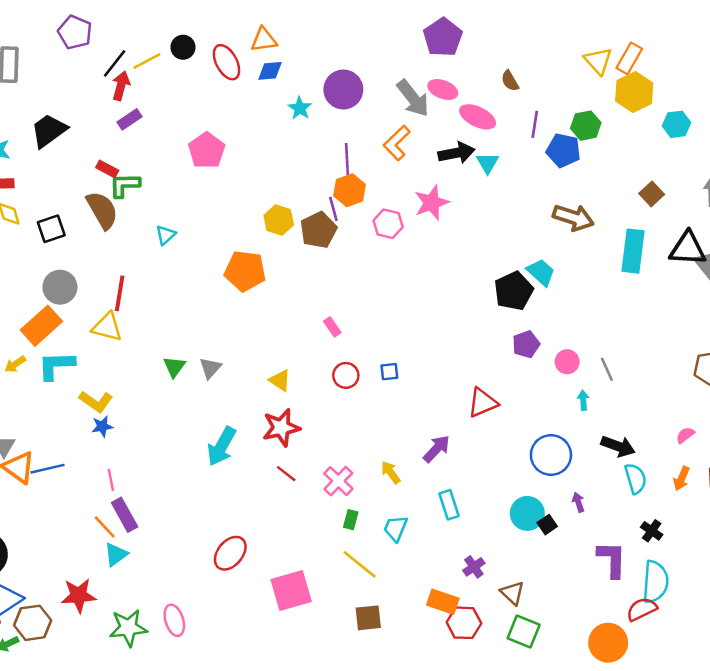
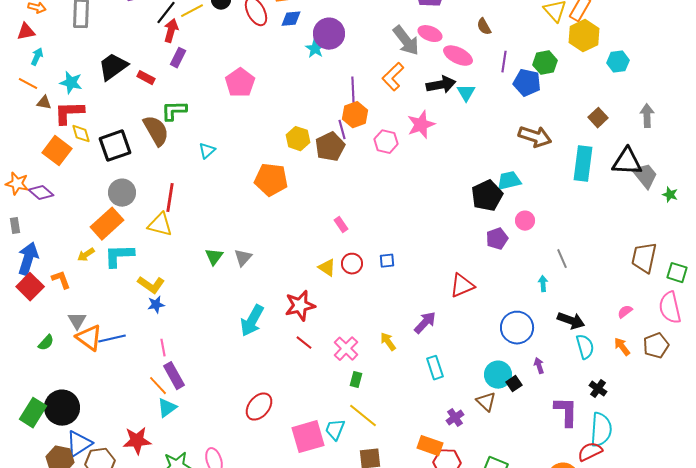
purple circle: (343, 90) -> (329, 34), moved
purple rectangle: (130, 119) -> (178, 58), turned -30
red rectangle: (107, 169) -> (146, 78), moved
black square: (51, 229) -> (115, 146), size x1.4
cyan trapezoid: (541, 272) -> (509, 181), turned -55
pink circle: (567, 362) -> (525, 221), moved
yellow triangle: (280, 380) -> (327, 268), moved
orange arrow: (681, 479) -> (622, 347), turned 120
cyan trapezoid: (396, 528) -> (335, 430), moved
brown triangle: (512, 593) -> (486, 402), moved

